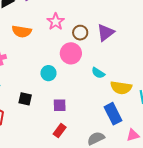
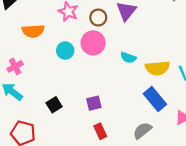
cyan circle: (48, 73) -> (65, 50), moved
black square: (25, 99) -> (54, 105), turned -32
red rectangle: (60, 131) -> (100, 131), turned -48

